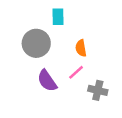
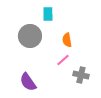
purple semicircle: (47, 81) -> (28, 82), moved

